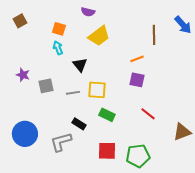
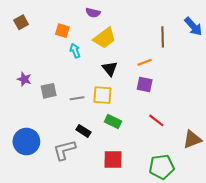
cyan arrow: (58, 48) -> (75, 51), moved
black triangle: (80, 65) -> (110, 69), moved
green pentagon: (138, 156) -> (162, 167), moved

